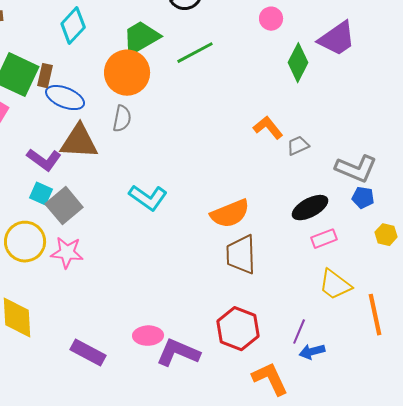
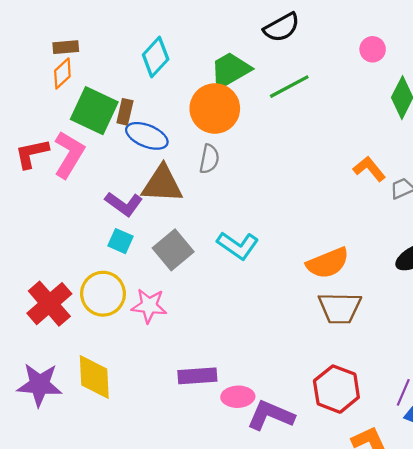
gray square: (64, 206) -> (173, 250), moved
brown trapezoid: (241, 255) -> (340, 308), turned -87
purple rectangle: (88, 353) -> (197, 376), moved, turned -32

